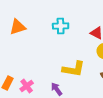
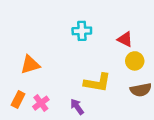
orange triangle: (18, 27) -> (30, 65), moved

